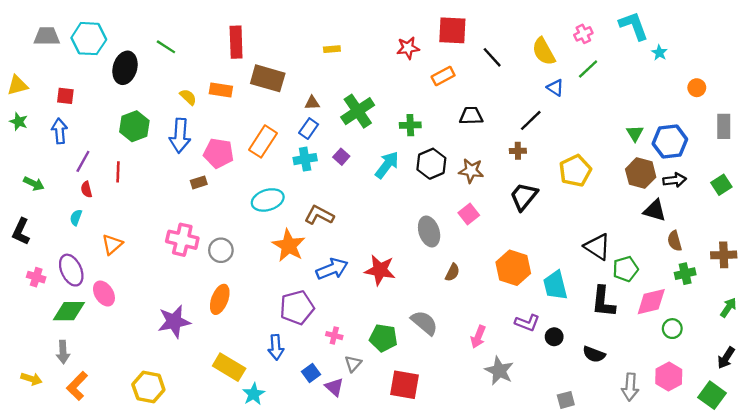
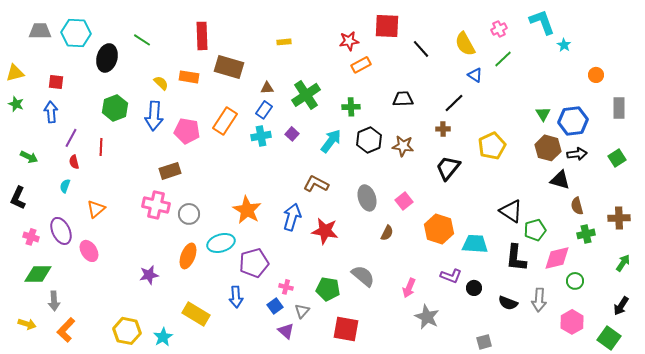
orange rectangle: (443, 76) -> (361, 65), moved
brown rectangle: (199, 182) -> (170, 171), moved, size x1.5
cyan ellipse: (268, 200) -> (221, 243), moved
pink square: (469, 214) -> (404, 201), moved
brown L-shape: (319, 215) -> (316, 184), moved
blue arrow: (332, 269) -> (292, 217), moved, turned -52
cyan trapezoid: (555, 285) -> (475, 244), turned 108
green diamond: (69, 311) -> (38, 274), moved
purple star: (174, 322) -> (149, 275), size x0.7
blue square: (311, 373) -> (275, 306), moved
gray arrow: (630, 387) -> (539, 300), moved
cyan star: (254, 394) -> (163, 337), moved

